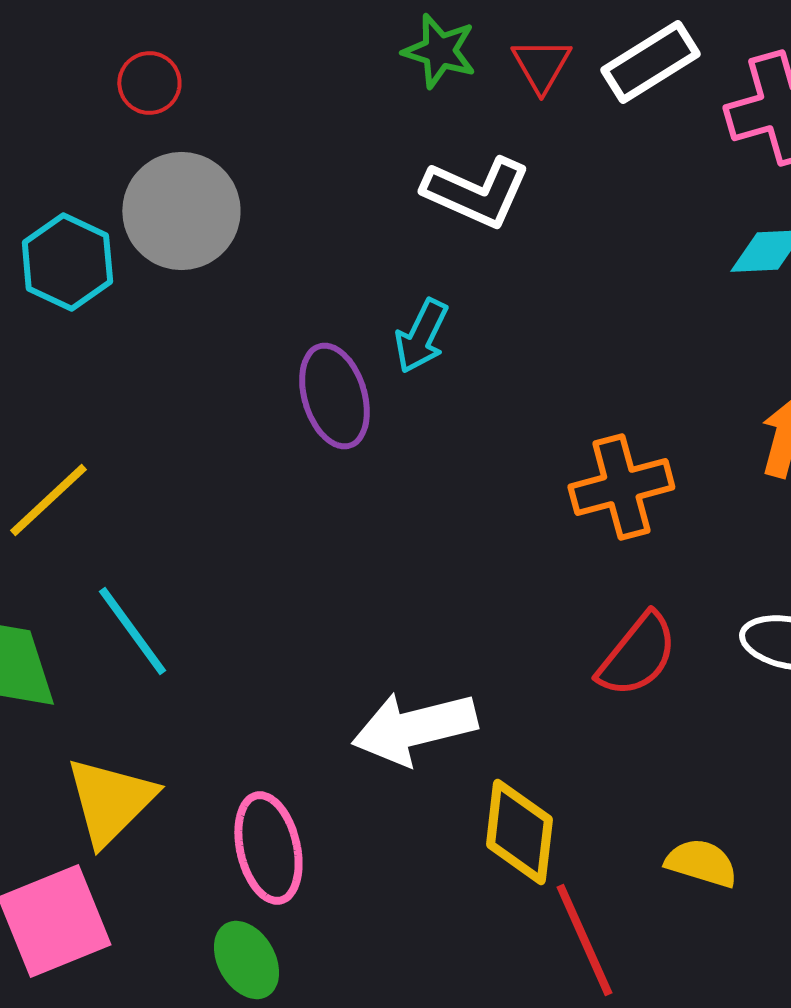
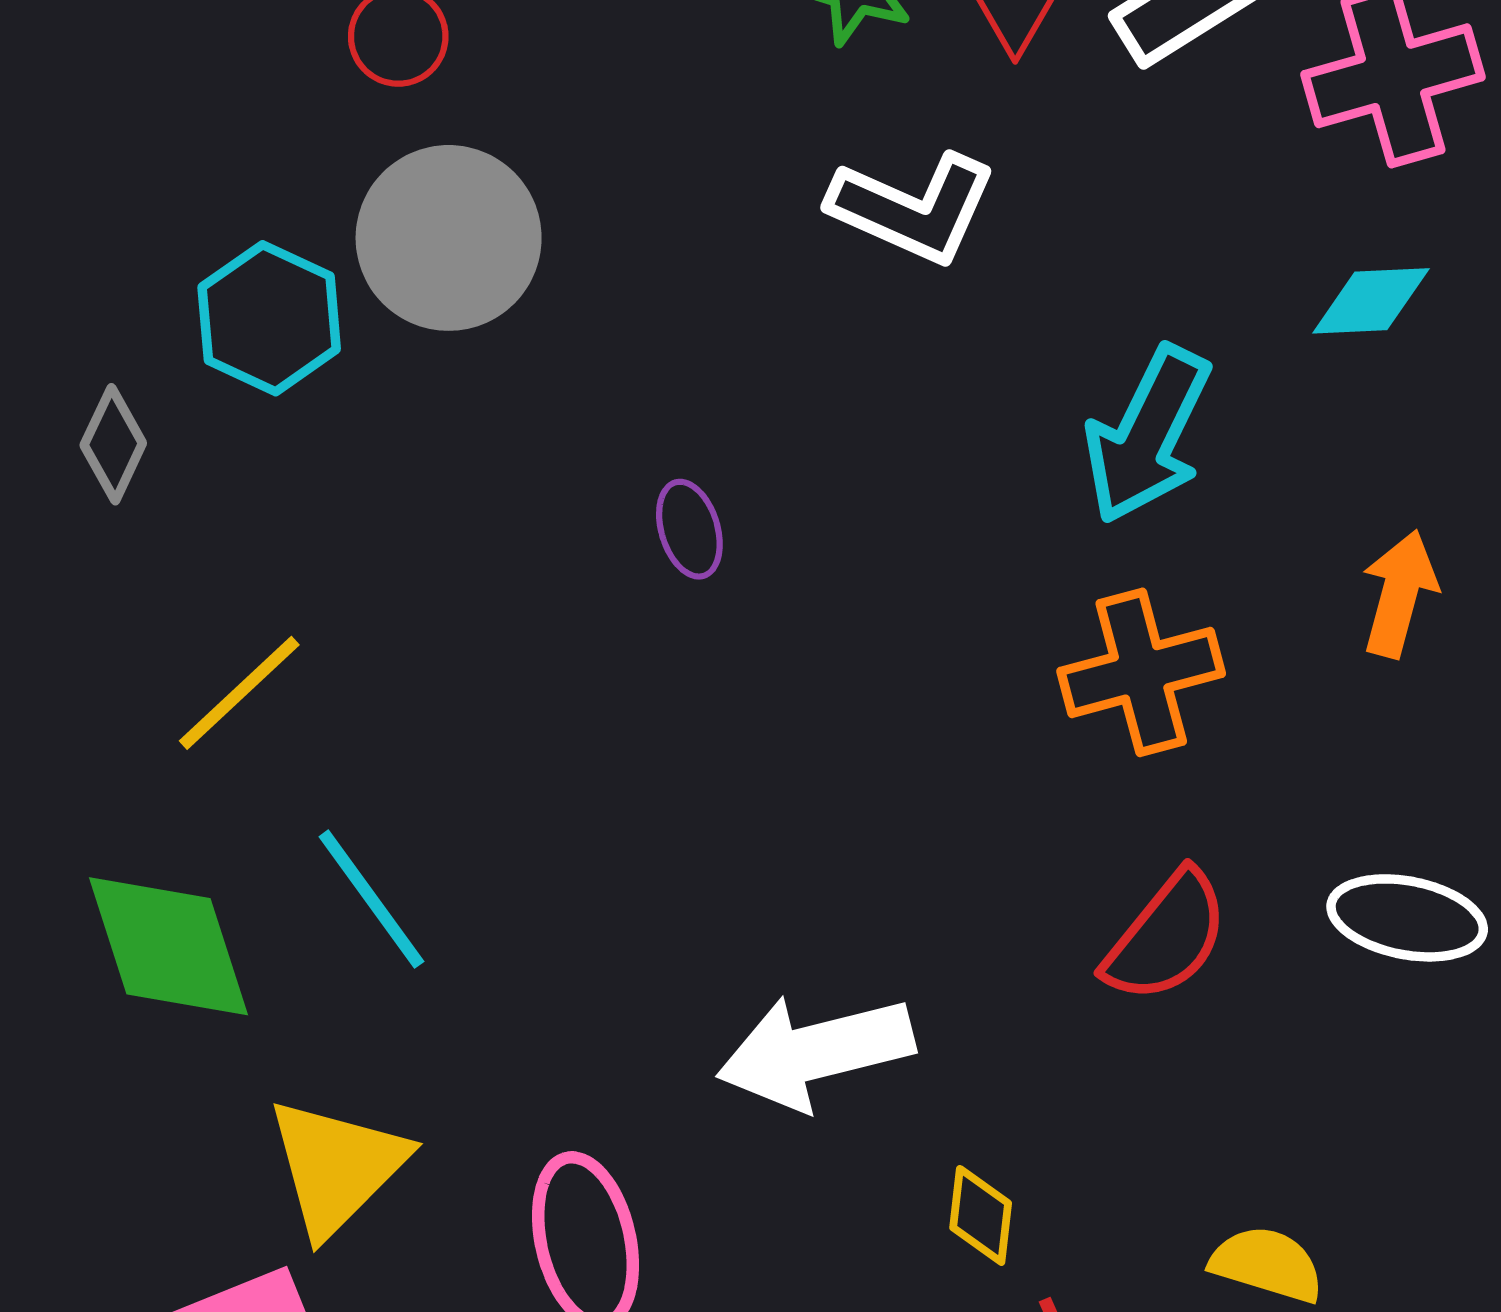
cyan arrow: (421, 336) -> (1147, 435), moved, size x1.5
purple ellipse: (334, 396) -> (689, 529), size x0.6
yellow diamond: (519, 832) -> (981, 1215), size x0.6

